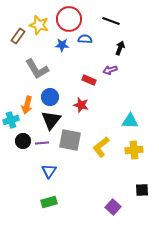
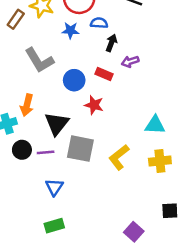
black arrow: (120, 48) -> (111, 43), moved
blue circle: (50, 97) -> (74, 80), moved

